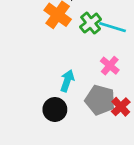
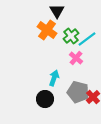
cyan line: (113, 27) -> (87, 39), turned -54
pink cross: (110, 66) -> (76, 58), moved

